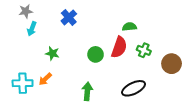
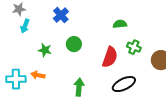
red semicircle: (119, 47) -> (110, 57), moved
green circle: (96, 54) -> (74, 44), moved
orange arrow: (45, 79) -> (38, 75), turned 56

